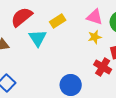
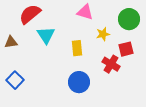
pink triangle: (95, 17) -> (85, 12), moved
yellow rectangle: (58, 21) -> (77, 48), moved, turned -63

